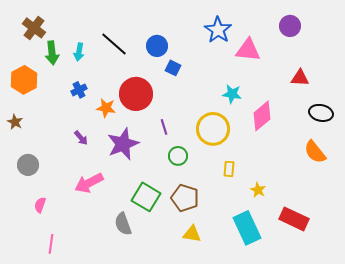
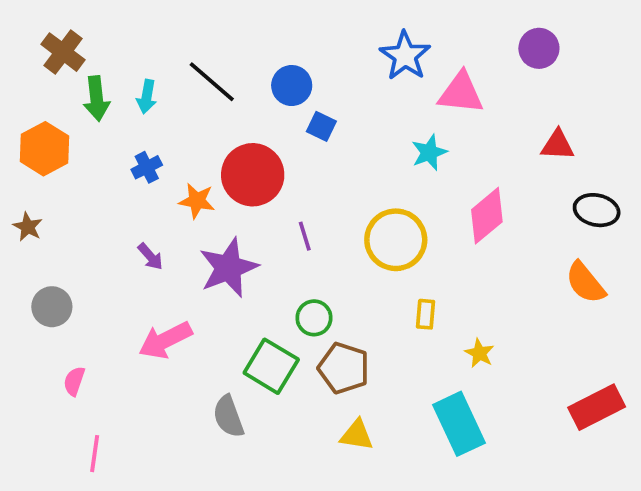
cyan star: (232, 94) -> (429, 152), moved, turned -30
green circle: (178, 156) -> (314, 318), moved
red rectangle: (294, 219) -> (597, 407), moved, turned -52

